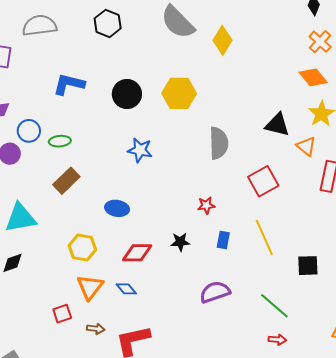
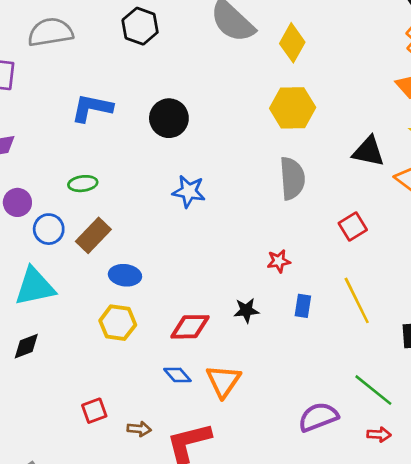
yellow hexagon: (179, 93) -> (293, 108), moved
blue circle: (29, 131) -> (49, 229), moved
red square: (263, 181) -> (353, 227), size x0.7
blue ellipse: (117, 208) -> (125, 275), moved
orange triangle: (90, 287) -> (223, 381), moved
purple semicircle: (215, 292) -> (318, 417), moved

